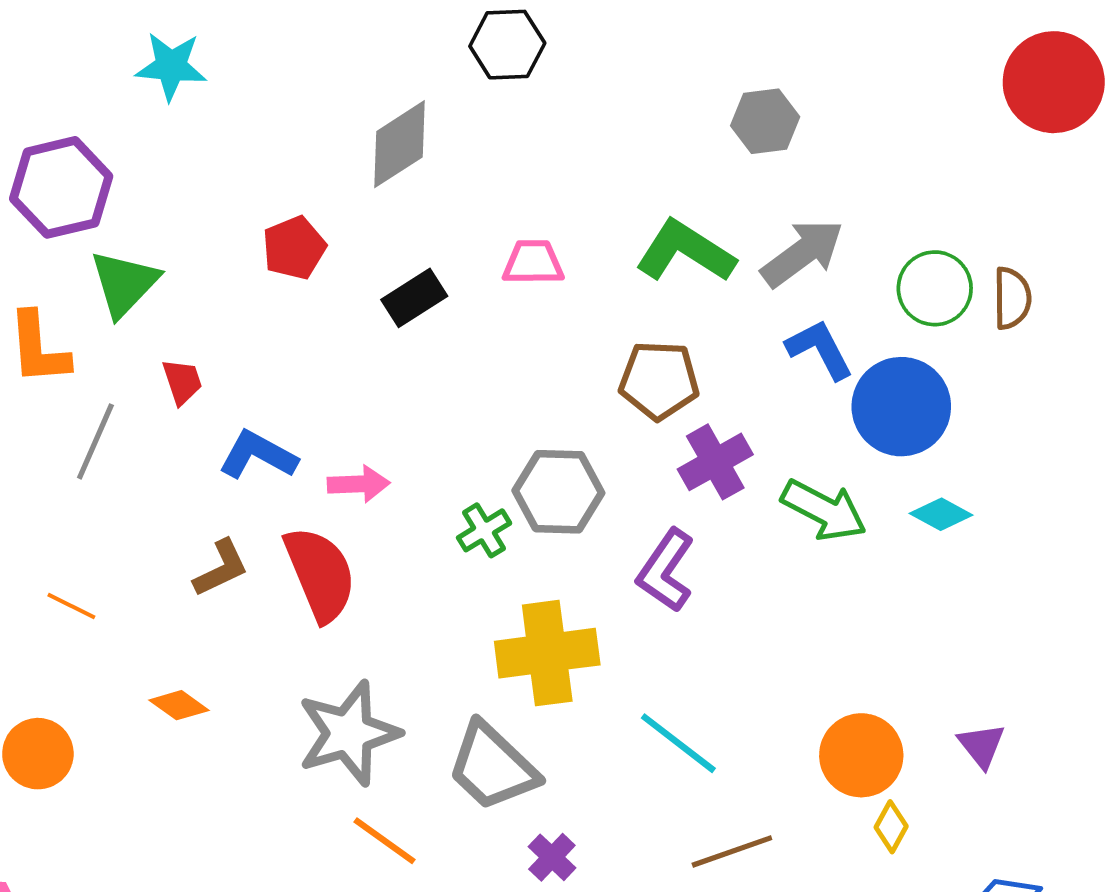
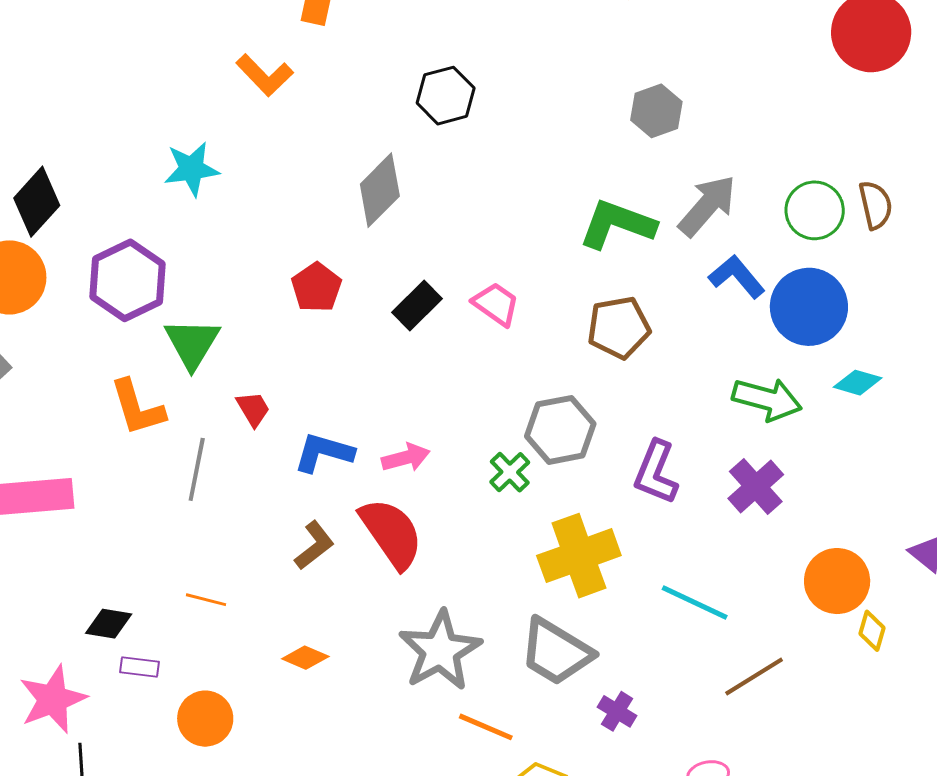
pink trapezoid: (533, 262) -> (496, 304), moved, turned 48
purple cross: (715, 462) -> (756, 486), moved

